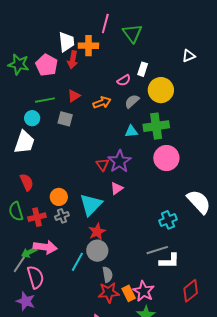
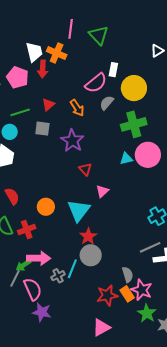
orange cross: (88, 46) -> (57, 53), turned 30
pink semicircle: (124, 80) -> (96, 83), size x1.6
orange arrow: (102, 103) -> (77, 108), turned 84
cyan triangle: (131, 131) -> (126, 159), moved
purple star: (119, 161) -> (72, 141), moved
gray cross: (62, 216) -> (58, 276), moved
gray semicircle: (107, 275) -> (128, 275), moved
purple star: (26, 301) -> (42, 312), moved

